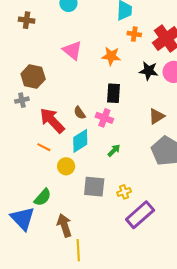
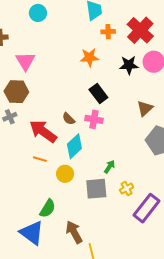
pink triangle: (72, 50) -> (25, 61), moved, turned 30
black rectangle: (114, 93) -> (98, 94), turned -30
green arrow: (114, 150) -> (109, 167), moved

